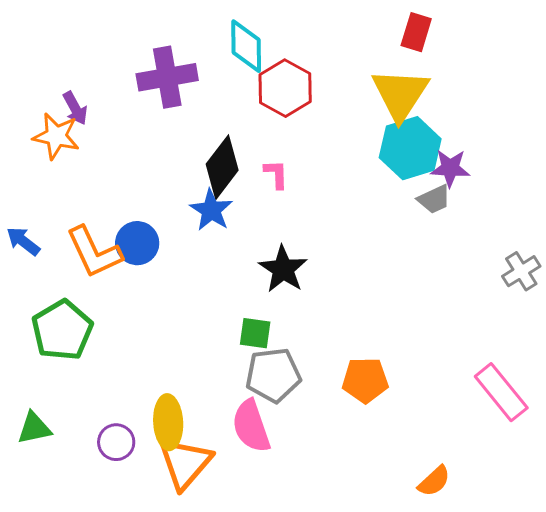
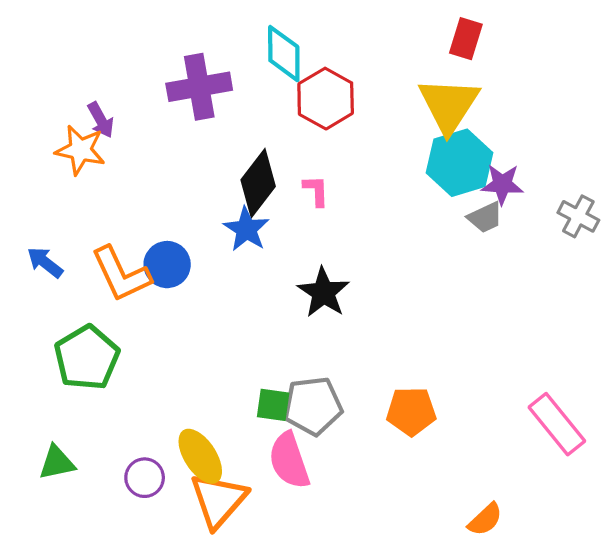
gray cross: (521, 271) -> (578, 216), moved, turned -30
green square: (255, 333) -> (273, 405), moved
yellow ellipse: (168, 422) -> (200, 456), turned -30

